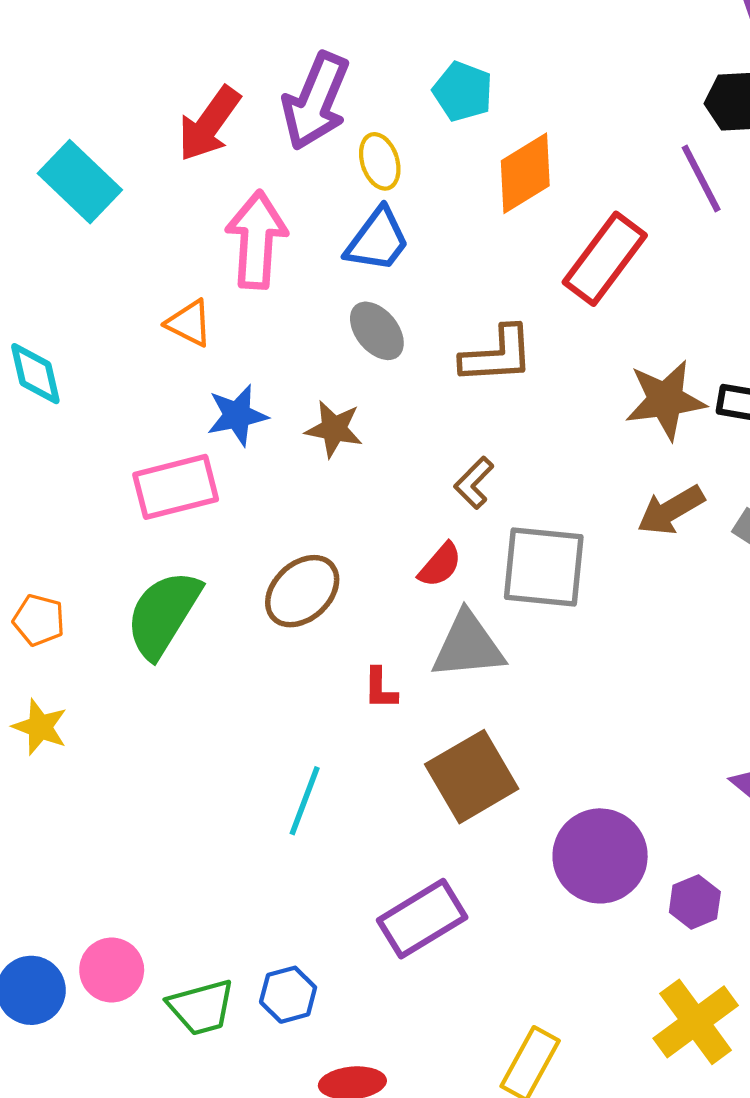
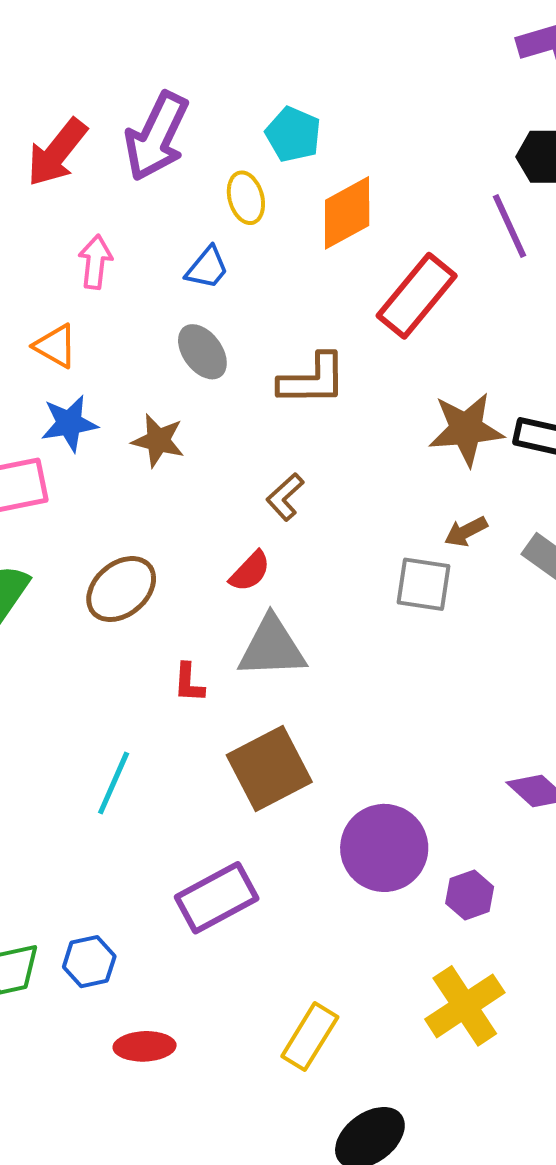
yellow ellipse: (380, 161) -> (246, 198), moved
pink arrow: (256, 240) -> (95, 262), size x0.6
blue trapezoid: (377, 240) -> (207, 268), size x0.7
orange triangle: (189, 323) -> (55, 346), moved
brown arrow: (671, 510) -> (466, 531), size x0.7
gray square: (544, 567) -> (423, 584), moved, size x0.7

